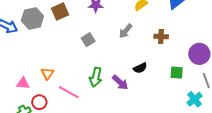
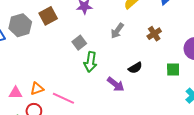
brown cross: (161, 37) -> (154, 34), turned -32
orange triangle: (47, 74) -> (37, 89), moved, turned 40
green arrow: (96, 77) -> (90, 62), moved

